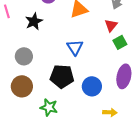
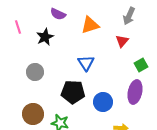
green square: (120, 42) -> (141, 65), moved
brown circle: (22, 86) -> (33, 114), moved

